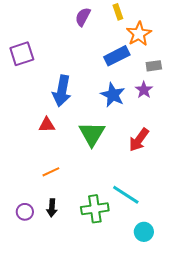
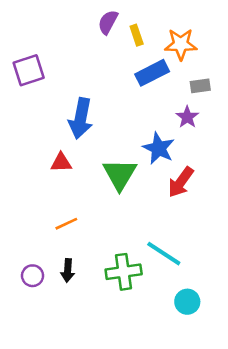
yellow rectangle: (118, 12) -> (137, 35), moved
orange star: (139, 34) -> (181, 44), turned 30
blue star: (113, 95) -> (159, 148), moved

